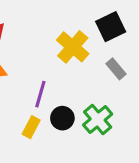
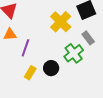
purple line: (40, 94) -> (25, 48), moved
green cross: (98, 120) -> (74, 53), moved

